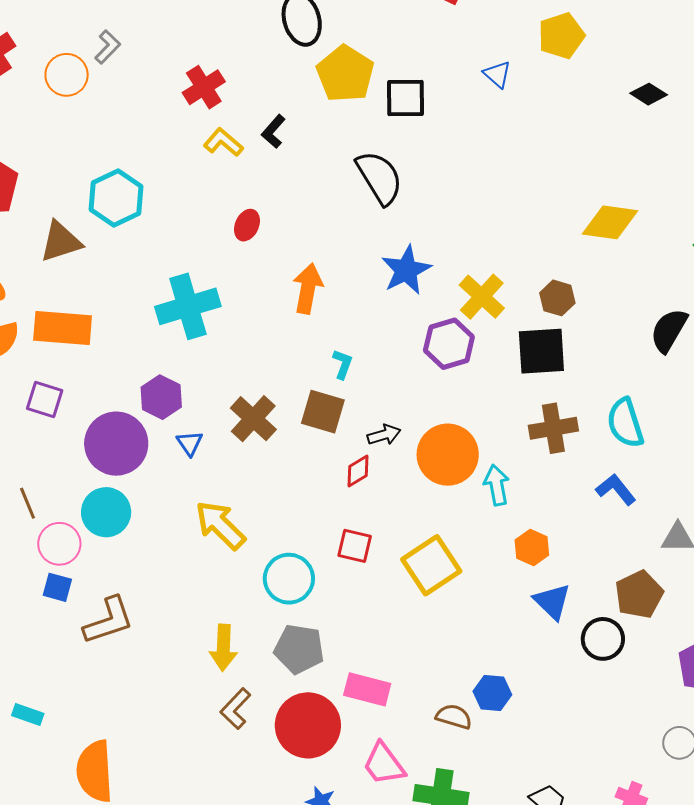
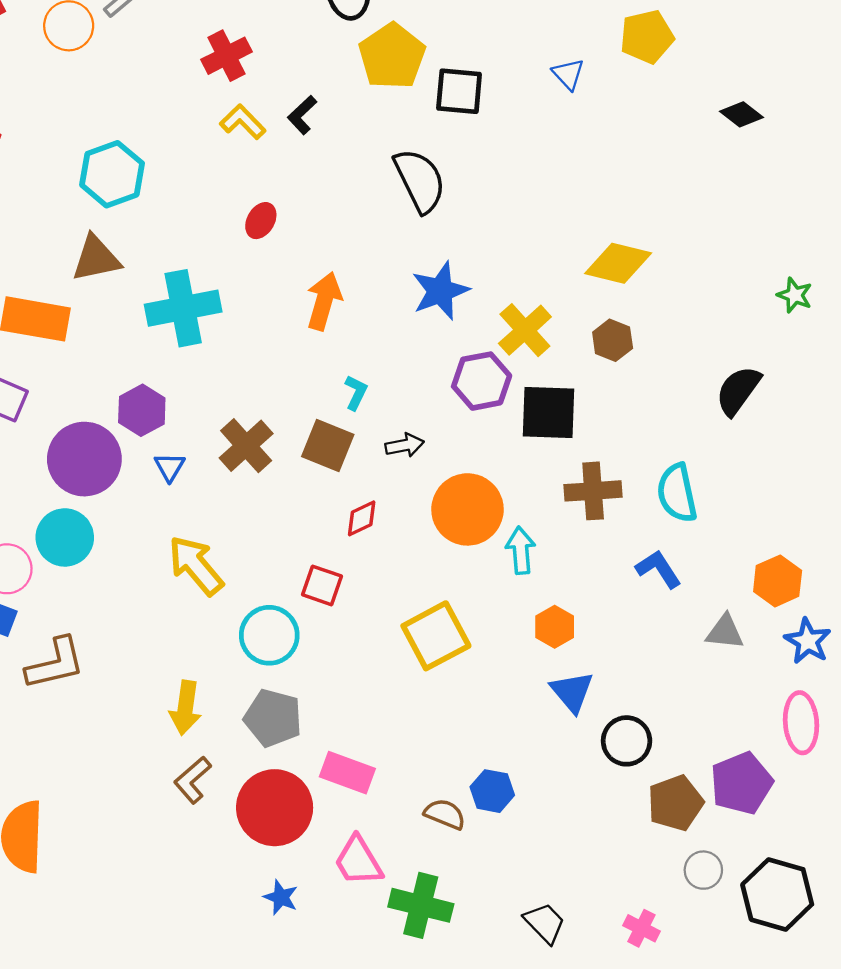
yellow diamond: (610, 222) -> (618, 263), moved
brown triangle: (61, 242) -> (96, 258), moved
black square: (541, 351) -> (549, 412), moved
black arrow: (384, 435) -> (405, 445), moved
red square: (355, 546) -> (322, 585), moved
brown pentagon: (639, 594) -> (675, 803), moved

